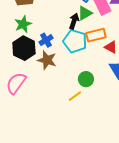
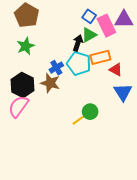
blue cross: (46, 40) -> (56, 68), moved
black hexagon: (24, 48) -> (23, 85), moved
green circle: (86, 79) -> (90, 112), moved

